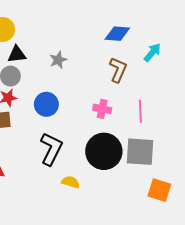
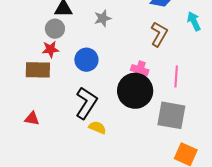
cyan arrow: (152, 52) -> (194, 21), turned -72
black circle: (104, 151) -> (135, 91), moved
yellow semicircle: (71, 182) -> (97, 127), moved

